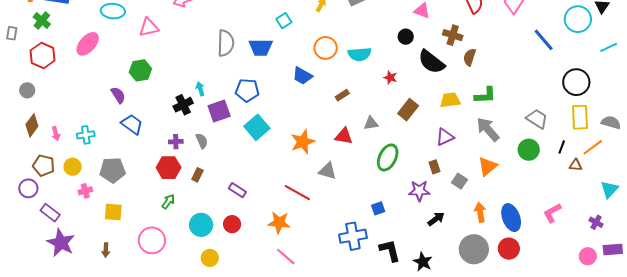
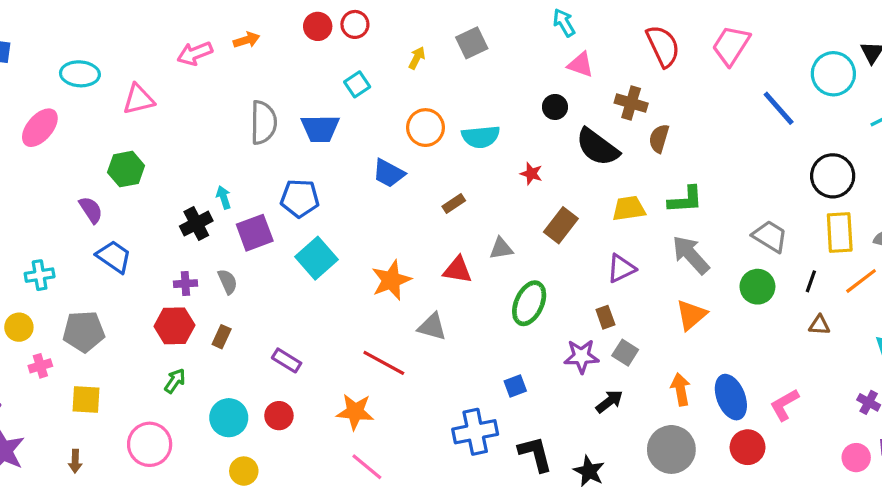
brown triangle: (576, 165) -> (819, 325), moved
gray square: (459, 181) -> (625, 353), moved
pink L-shape: (552, 213) -> (784, 405), moved
red circle: (509, 249) -> (748, 447), moved

